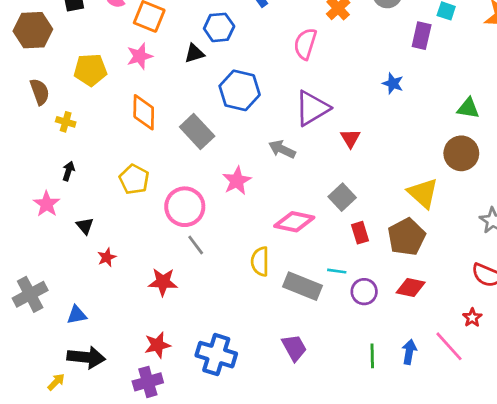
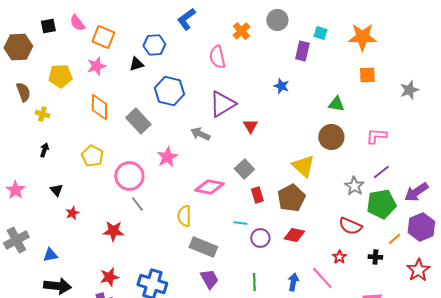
pink semicircle: (305, 44) -> (217, 57), turned -30
pink star: (47, 204) -> (15, 190), moved
gray rectangle: (302, 286) -> (203, 247), moved
green line: (372, 356) -> (254, 282), moved

